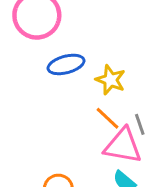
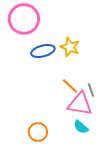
yellow star: (111, 80) -> (70, 47), moved

